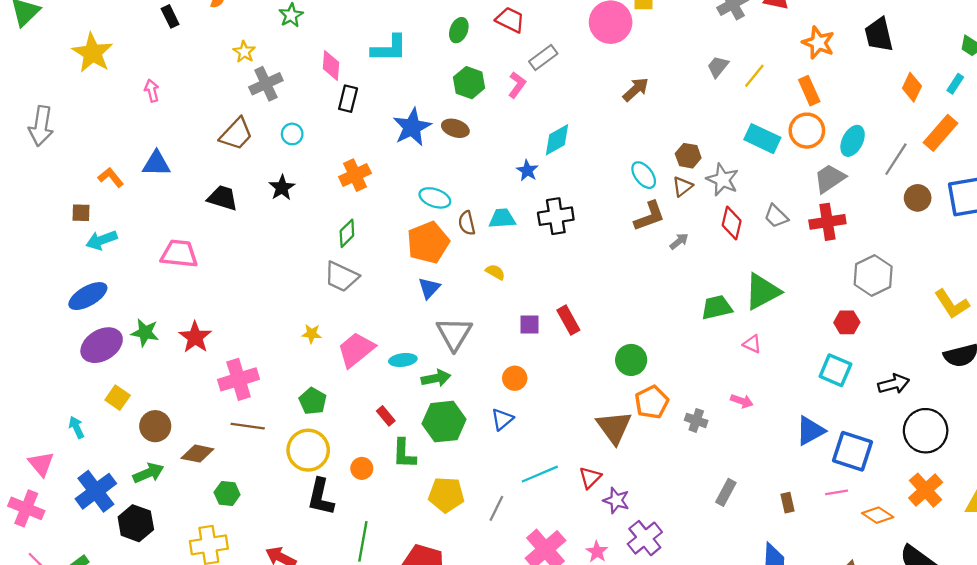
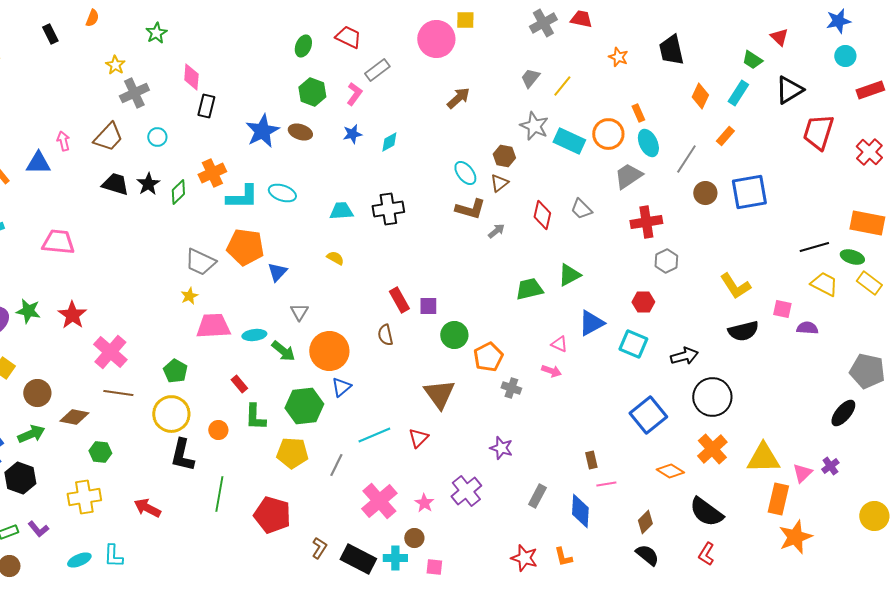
orange star: (818, 43) -> (618, 57), size x0.7
cyan L-shape: (389, 48) -> (242, 197), moved
cyan rectangle: (955, 84) -> (738, 93), size x1.4
pink arrow: (152, 91) -> (63, 141), moved
orange rectangle: (809, 91) -> (638, 113), moved, size x0.7
orange rectangle: (940, 133) -> (725, 136), size x0.6
cyan diamond: (557, 140) -> (389, 142), size x0.7
cyan ellipse: (853, 141) -> (648, 143), turned -52
blue star: (527, 171) -> (352, 134), moved, turned 30
gray star: (722, 180) -> (534, 126), moved
black trapezoid: (223, 198) -> (115, 184), moved
brown L-shape: (649, 216) -> (470, 209), turned 36
red cross: (827, 222) -> (646, 222), moved
brown semicircle: (467, 223) -> (385, 335), moved
green diamond: (347, 233) -> (178, 192), moved
orange pentagon: (428, 242) -> (245, 247), moved, turned 30
gray hexagon: (873, 276) -> (666, 261), size x0.7
green triangle: (762, 291) -> (569, 275), size x0.7
purple square: (530, 325) -> (428, 306), moved
yellow star: (312, 334) -> (189, 296), moved, turned -30
gray triangle: (454, 334) -> (299, 312), size x0.6
pink triangle: (752, 344) -> (559, 344), moved
pink trapezoid: (356, 350) -> (213, 326), turned 36
green arrow: (436, 378) -> (283, 351), turned 50
orange circle: (515, 378) -> (329, 351), moved, size x1.8
pink cross: (239, 379) -> (110, 352), turned -32
orange pentagon: (652, 402) -> (488, 357), moved
green hexagon: (444, 422) -> (304, 406), moved
blue triangle: (810, 431) -> (591, 323), moved
blue square: (853, 451) -> (648, 415), turned 33
gray rectangle: (726, 492) -> (537, 496), moved
pink line: (837, 492) -> (606, 484), moved
purple star: (616, 500) -> (501, 448), moved

